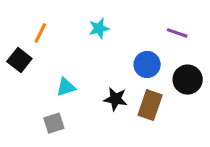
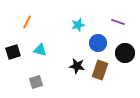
cyan star: (99, 28) -> (78, 25), moved
black square: (19, 60) -> (13, 52), moved, turned 35
cyan triangle: (66, 87) -> (40, 50), moved, turned 32

